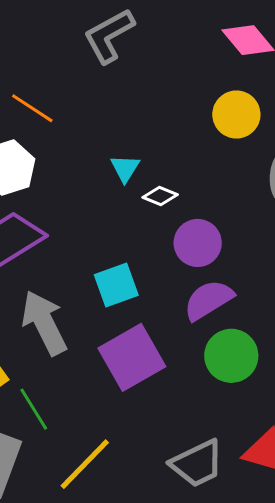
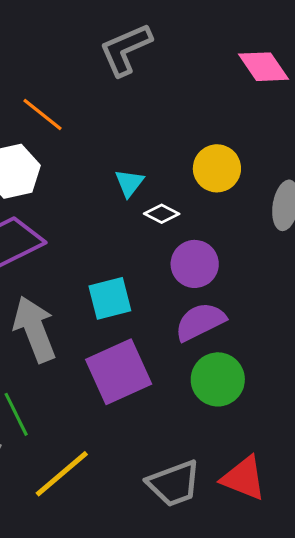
yellow circle: (236, 114) -> (217, 168), moved

